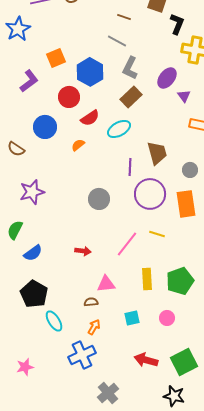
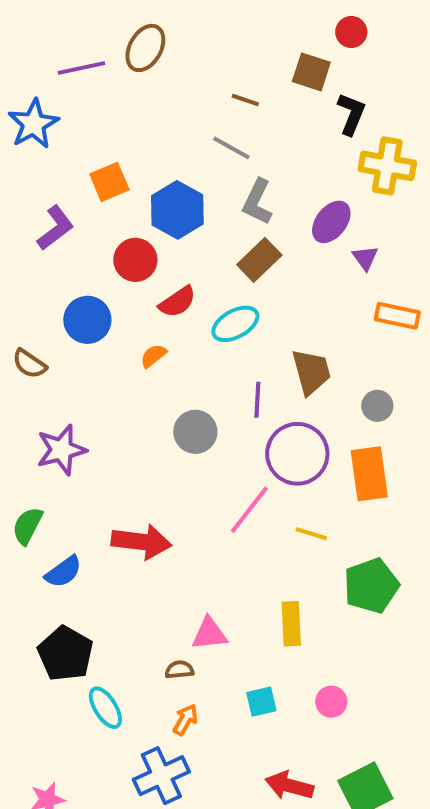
gray circle: (99, 199) -> (195, 432), moved
pink line: (127, 244) -> (249, 510), moved
red arrow: (83, 251) -> (141, 542), moved, size x1.8
green pentagon: (180, 281) -> (371, 586), moved

